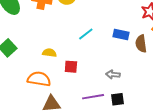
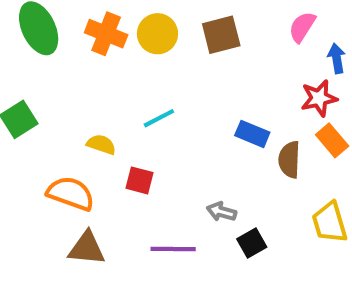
cyan line: (86, 34) -> (159, 118), moved
black square: (117, 99) -> (252, 243), moved, turned -32

